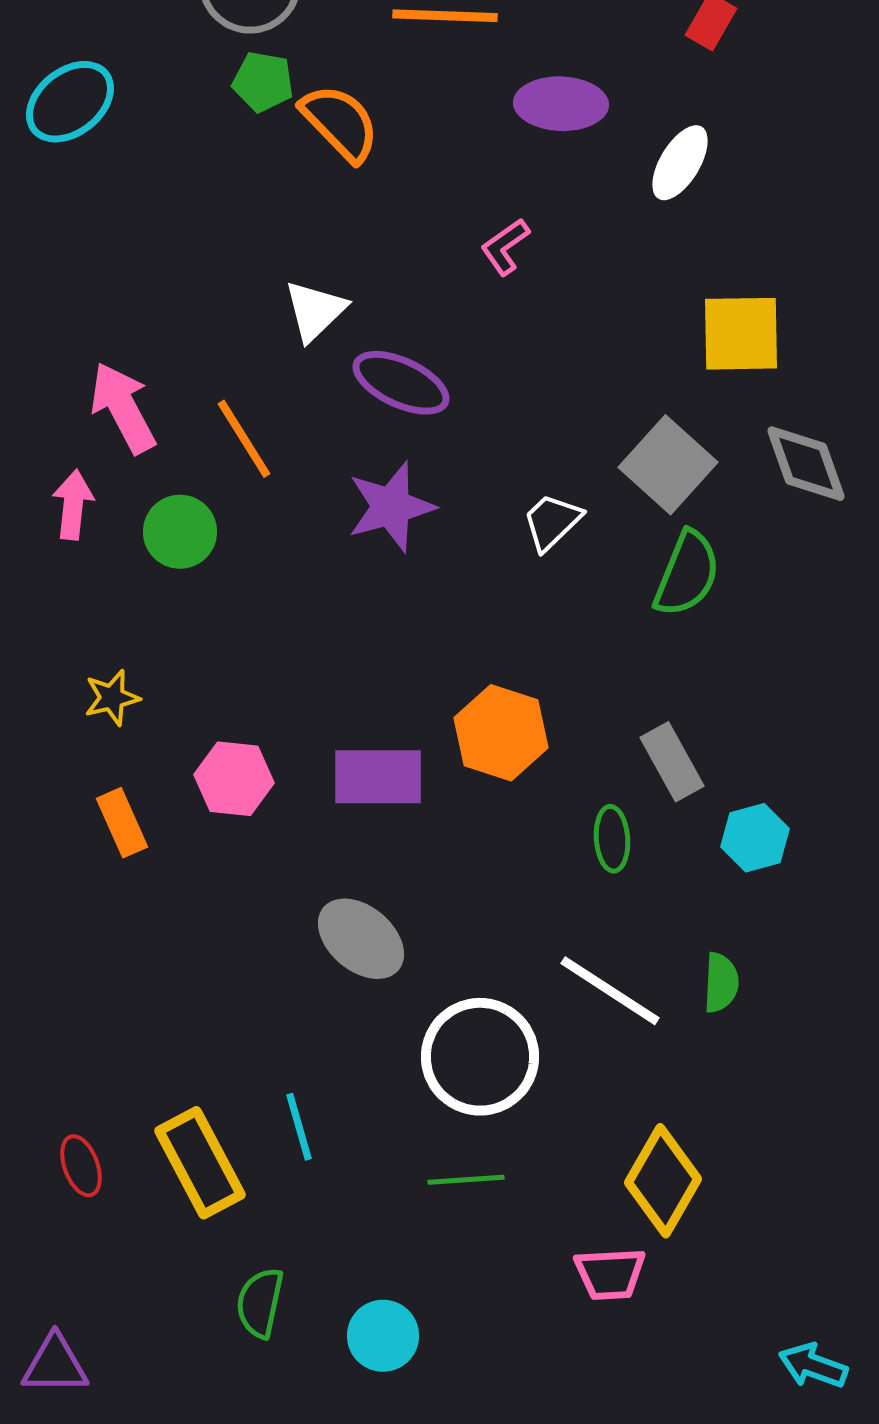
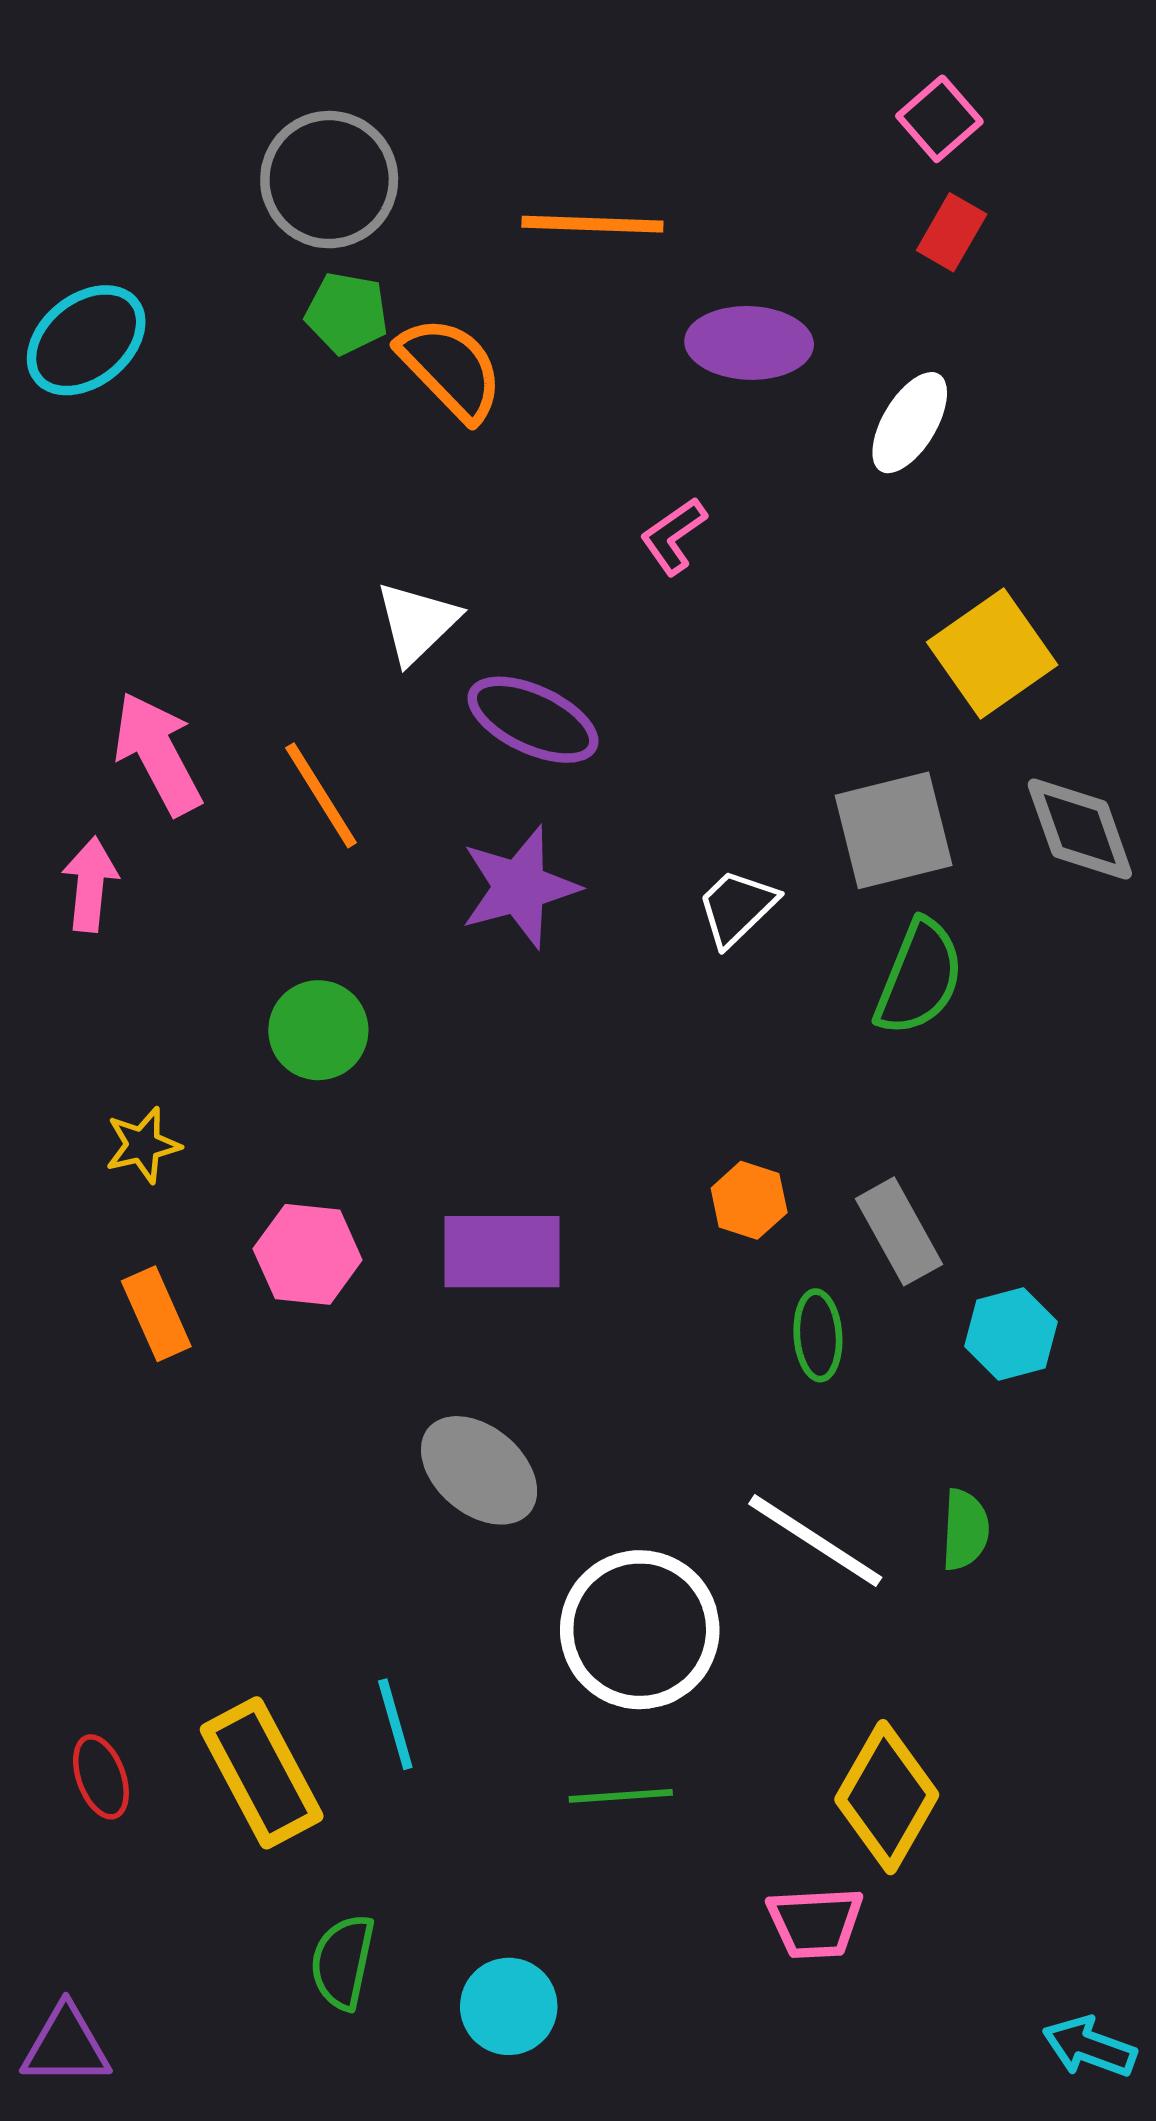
yellow square: (741, 334) -> (992, 653), turned -34
gray square: (668, 465) -> (894, 830), turned 34
green circle: (180, 532) -> (318, 1030), moved
orange hexagon: (501, 733) -> (749, 1200), moved, size x0.6

